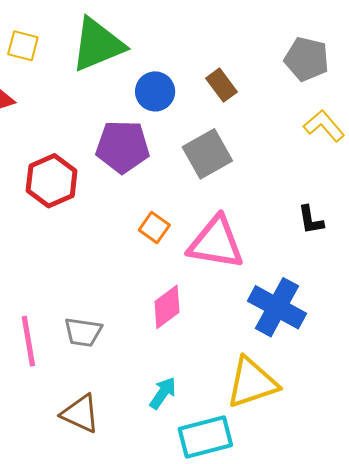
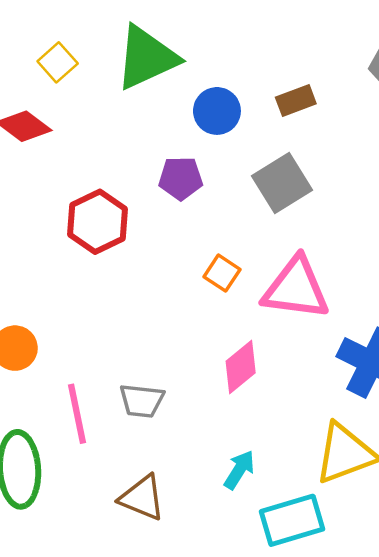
yellow square: (23, 46) -> (58, 62), turned 36
brown rectangle: (221, 85) -> (296, 100), turned -72
purple pentagon: (123, 147) -> (181, 178), size x0.7

